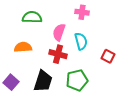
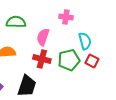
cyan semicircle: (81, 41) -> (85, 41), moved
green pentagon: (77, 80) -> (69, 60), moved

